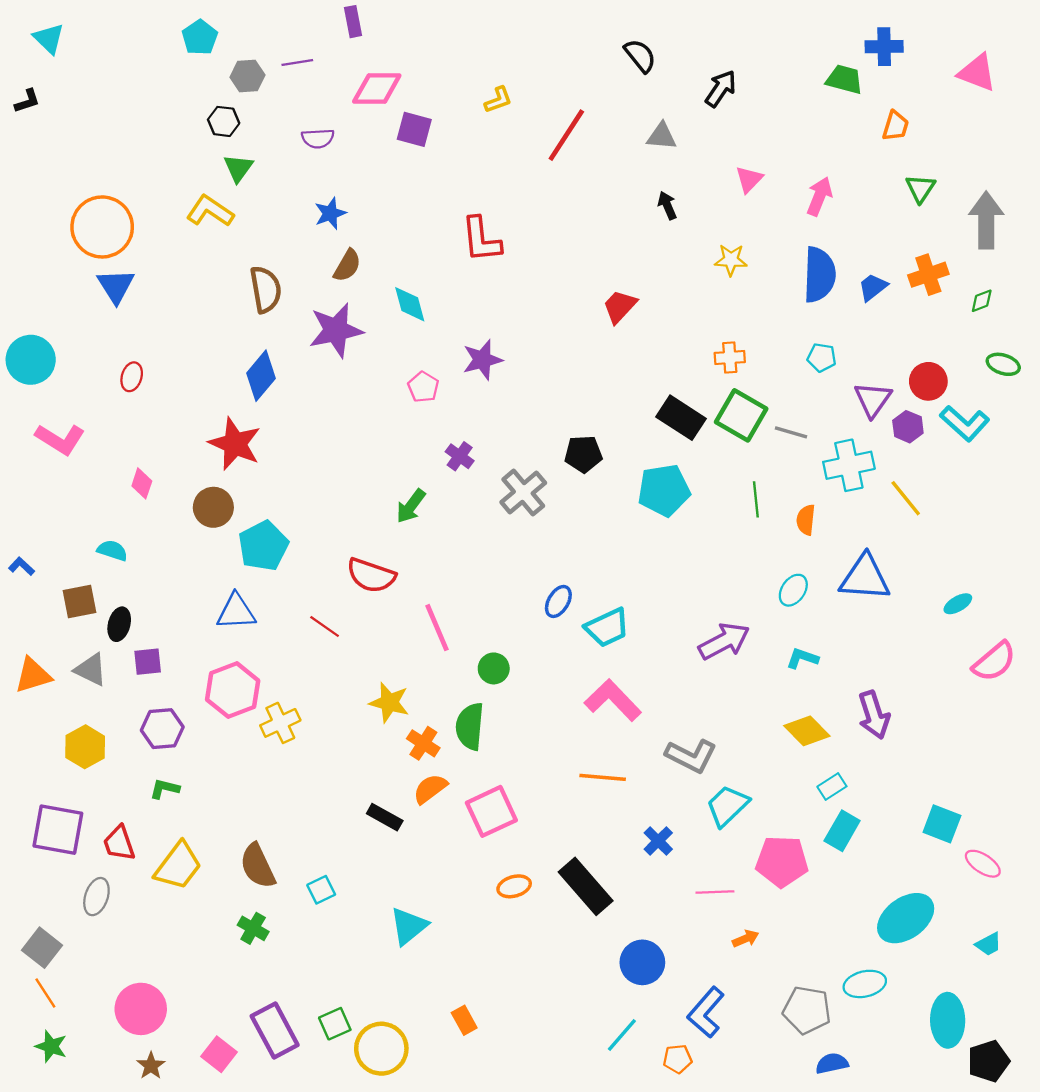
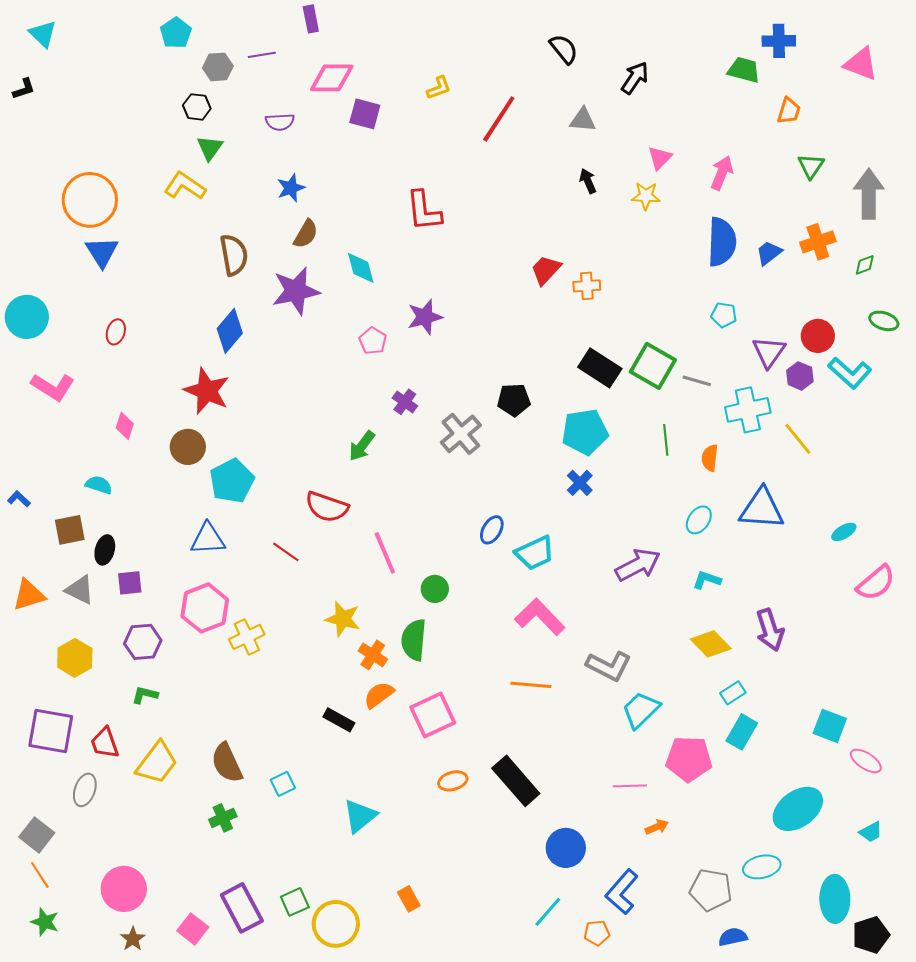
yellow star: (731, 260) -> (646, 196), moved
orange cross: (730, 357) -> (587, 286), moved
blue cross: (658, 841) -> (580, 483), moved
green cross: (253, 928) -> (223, 818), turned 36

